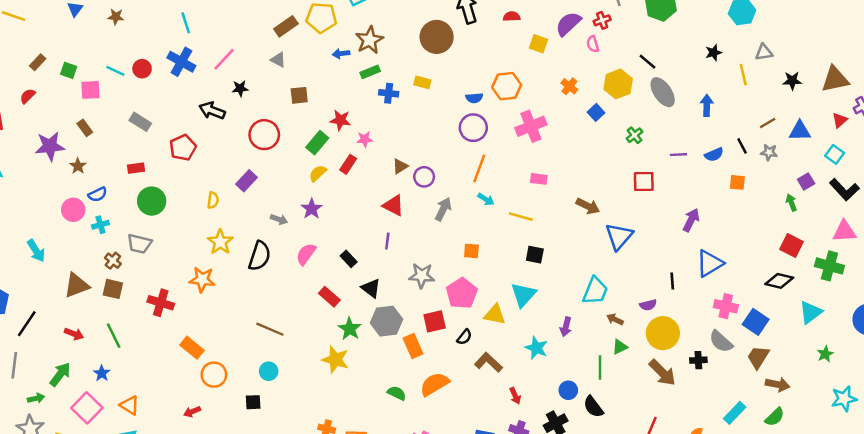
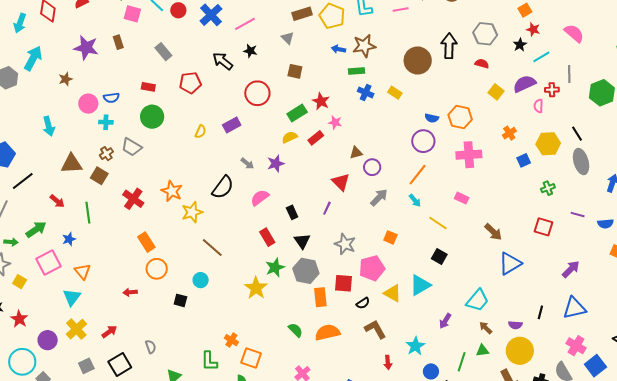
brown star: (78, 166) -> (66, 79), moved
yellow star: (220, 242) -> (192, 212), moved
cyan star: (536, 348) -> (415, 346), moved

